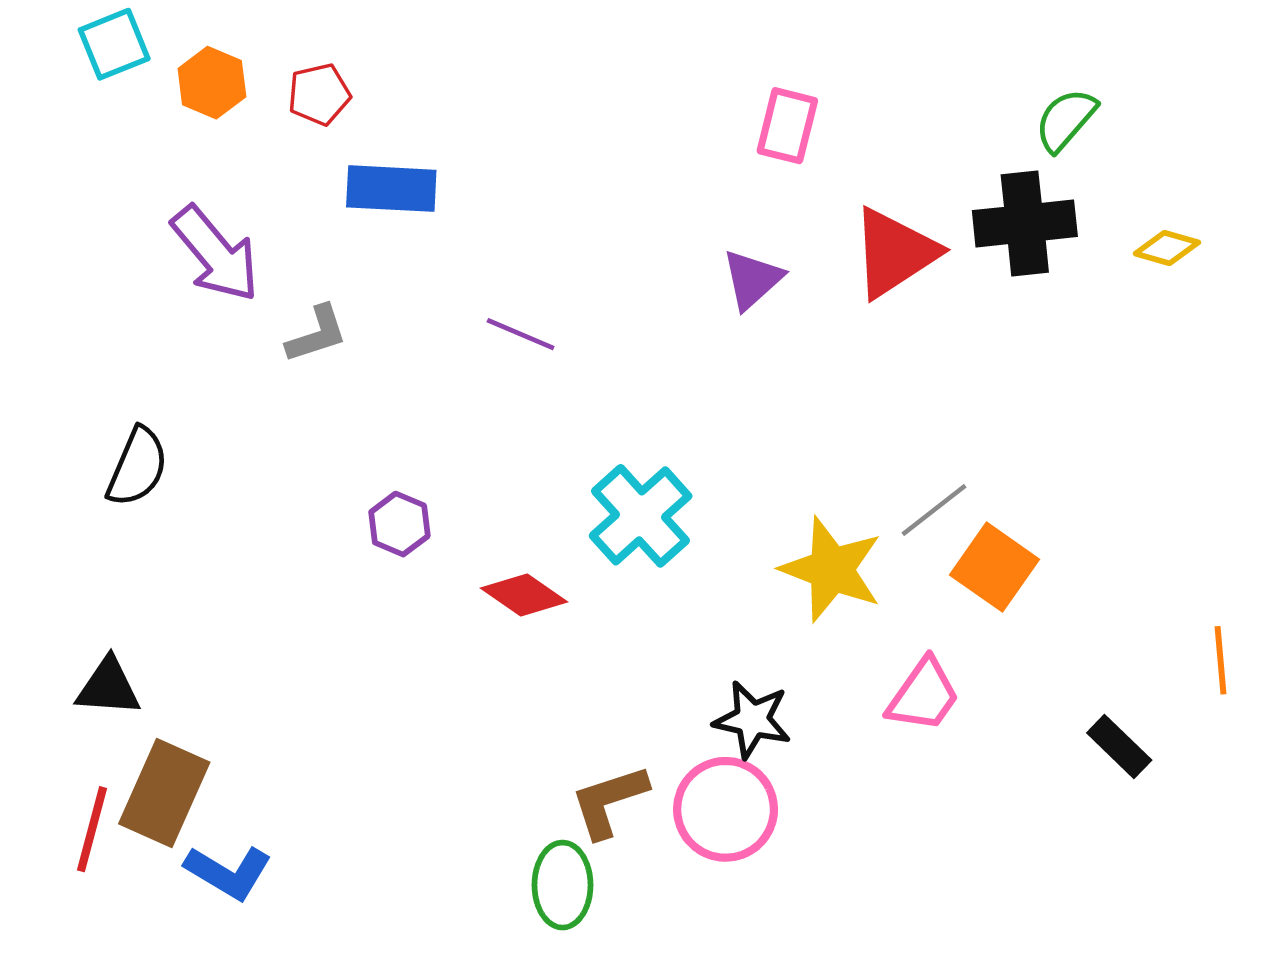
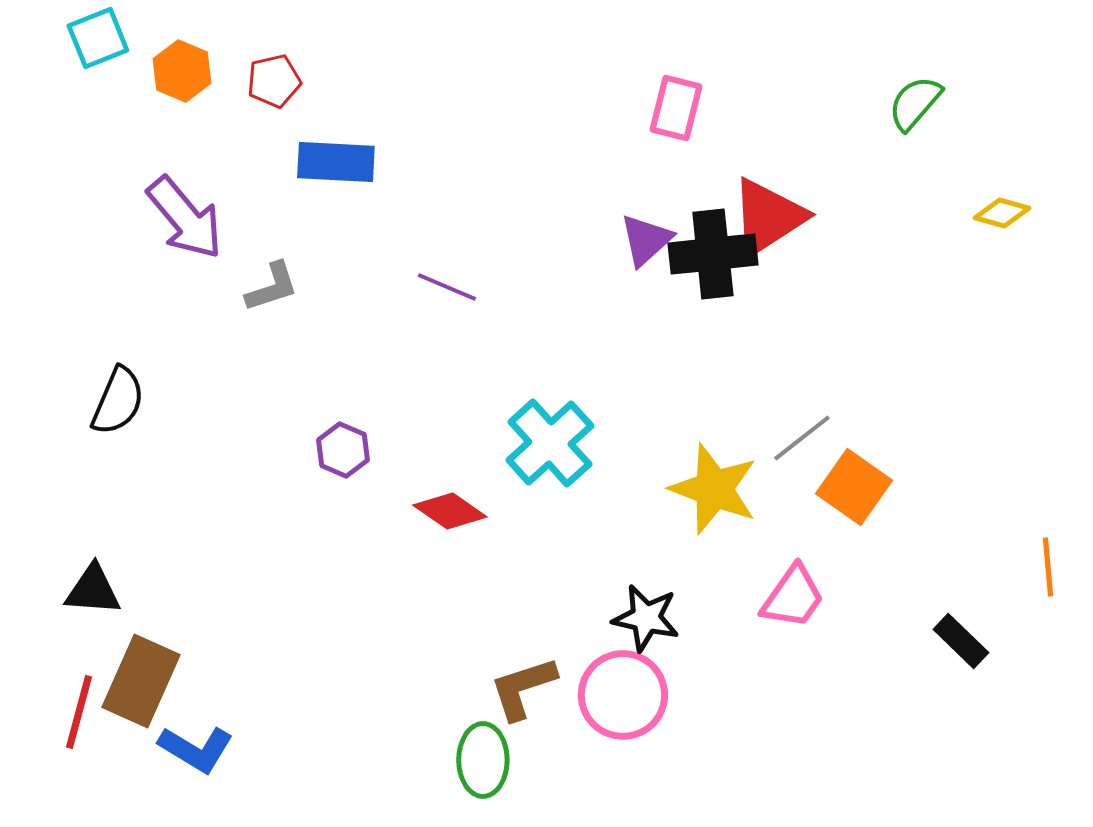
black cross: (1025, 224) -> (713, 254), moved

